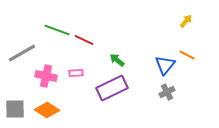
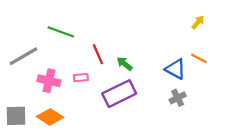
red line: (84, 40) -> (98, 54), moved, turned 42
blue triangle: (165, 65) -> (176, 69), turned -40

